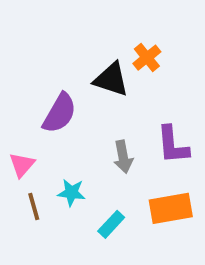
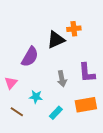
orange cross: (147, 58) -> (74, 29), turned 32
black triangle: (111, 79) -> (56, 40), turned -42
brown line: (34, 206) -> (17, 112), moved, turned -40

